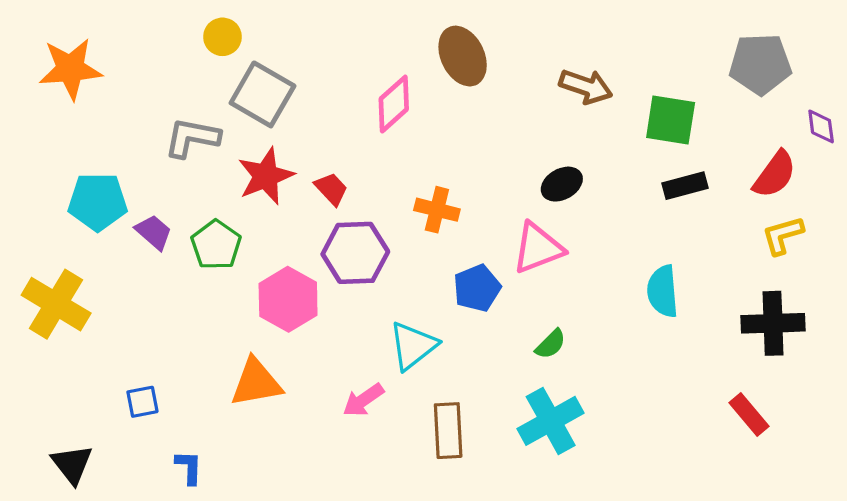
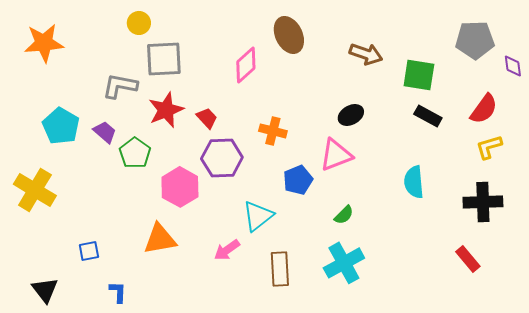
gray square: (262, 94) -> (164, 59), turned -33
purple diamond: (821, 126) -> (513, 66), moved
black rectangle: (685, 186) -> (428, 116), turned 44
cyan pentagon: (98, 202) -> (61, 126), turned 30
purple trapezoid: (154, 232) -> (105, 132), moved

